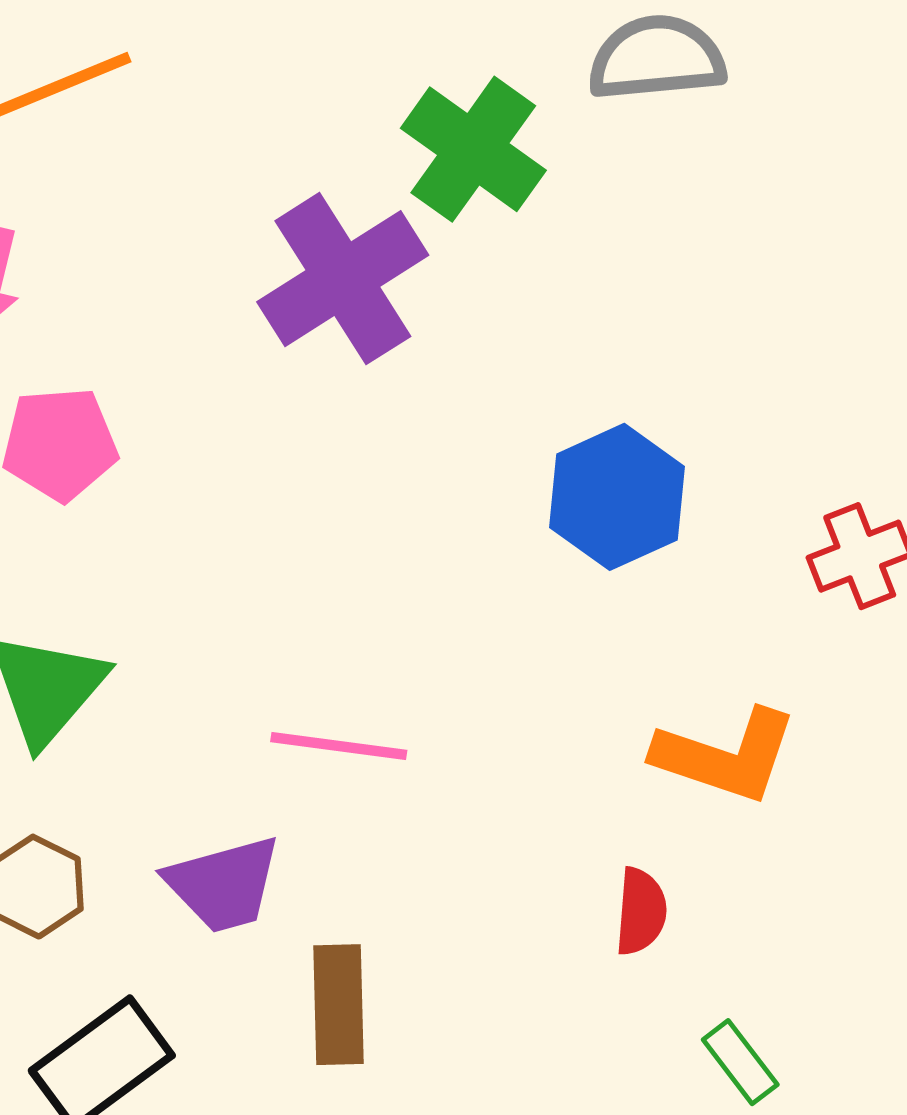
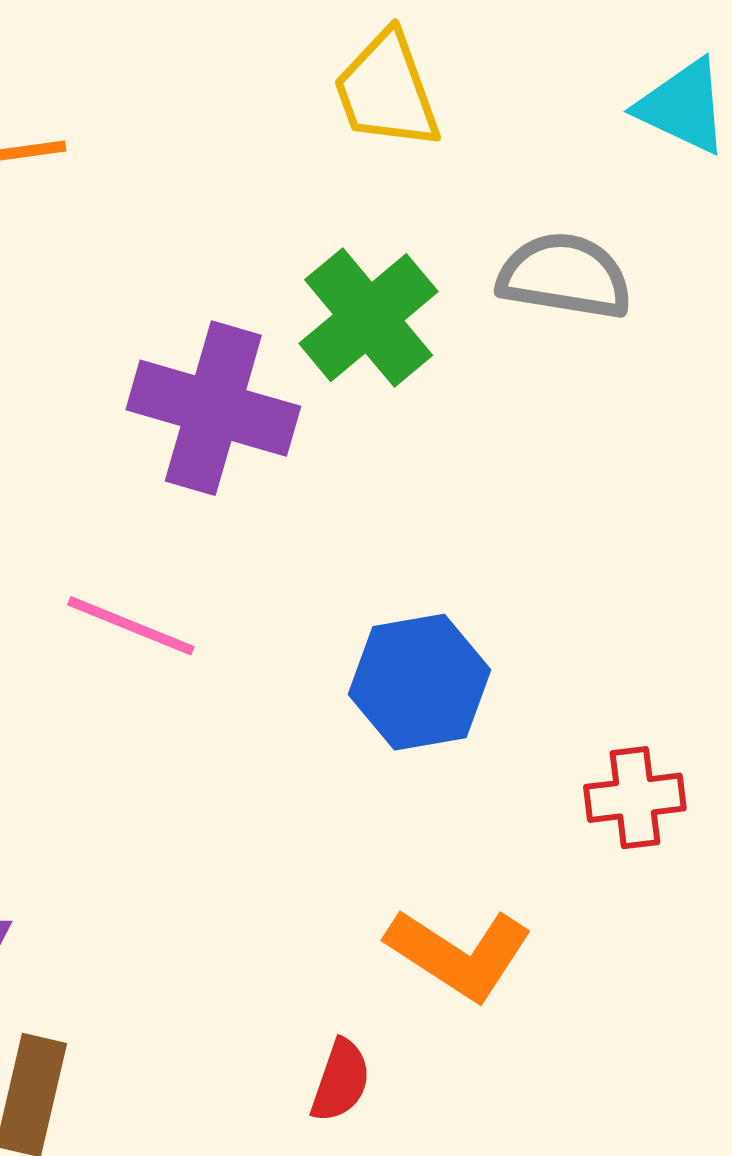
purple cross: (343, 279) -> (213, 408), turned 34
pink line: (339, 746) -> (131, 626), moved

